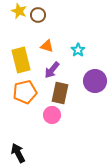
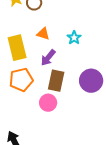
purple circle: (95, 81) -> (91, 81), moved

